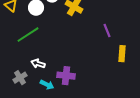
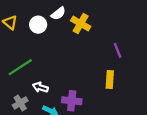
green line: (28, 35) -> (20, 67), moved
yellow rectangle: (122, 54) -> (110, 79), moved

